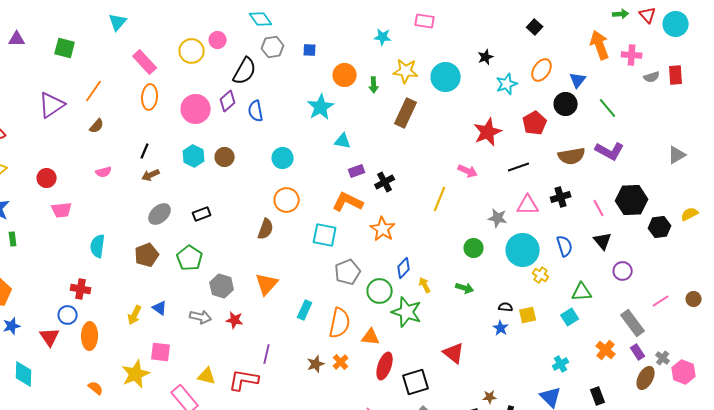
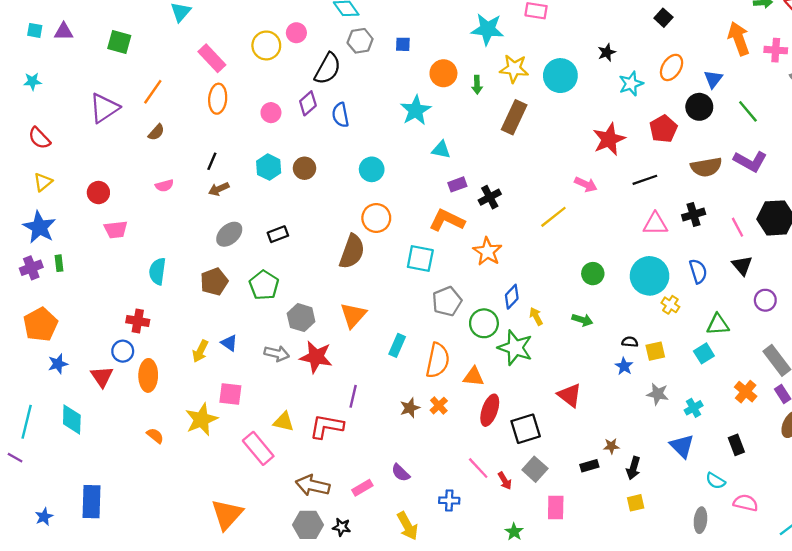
cyan star: (383, 37) -> (487, 29), size x1.6
pink circle: (196, 109) -> (271, 113), size x0.6
yellow line: (440, 199) -> (553, 217), turned 30
gray star: (498, 218) -> (658, 394), moved
brown semicircle: (266, 229) -> (352, 252), size x1.4
red star: (235, 320) -> (316, 357), size x1.6

